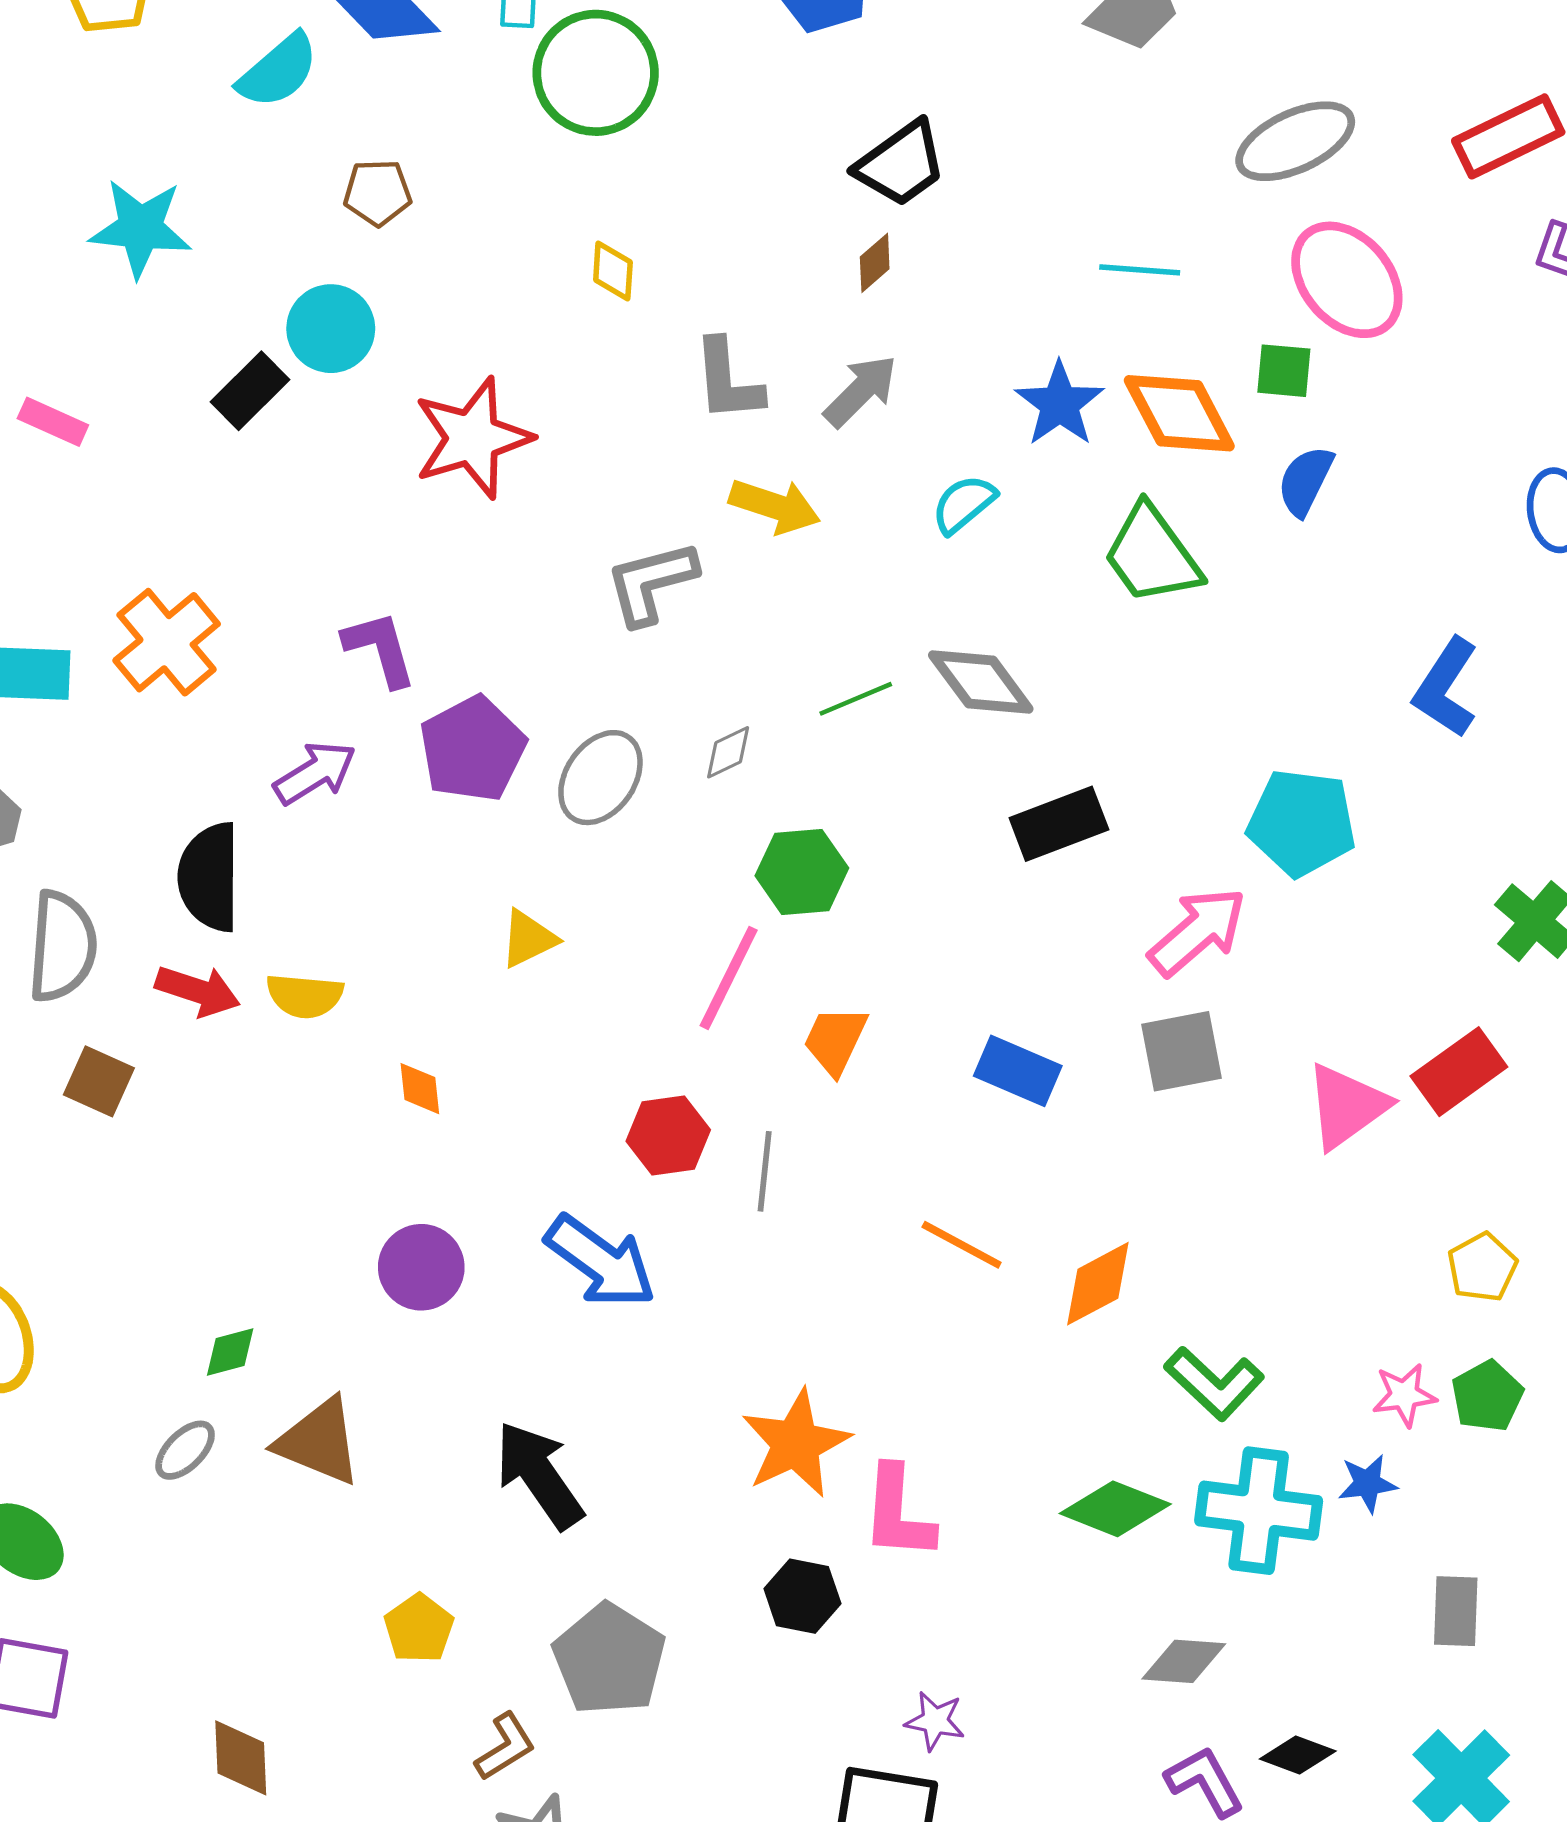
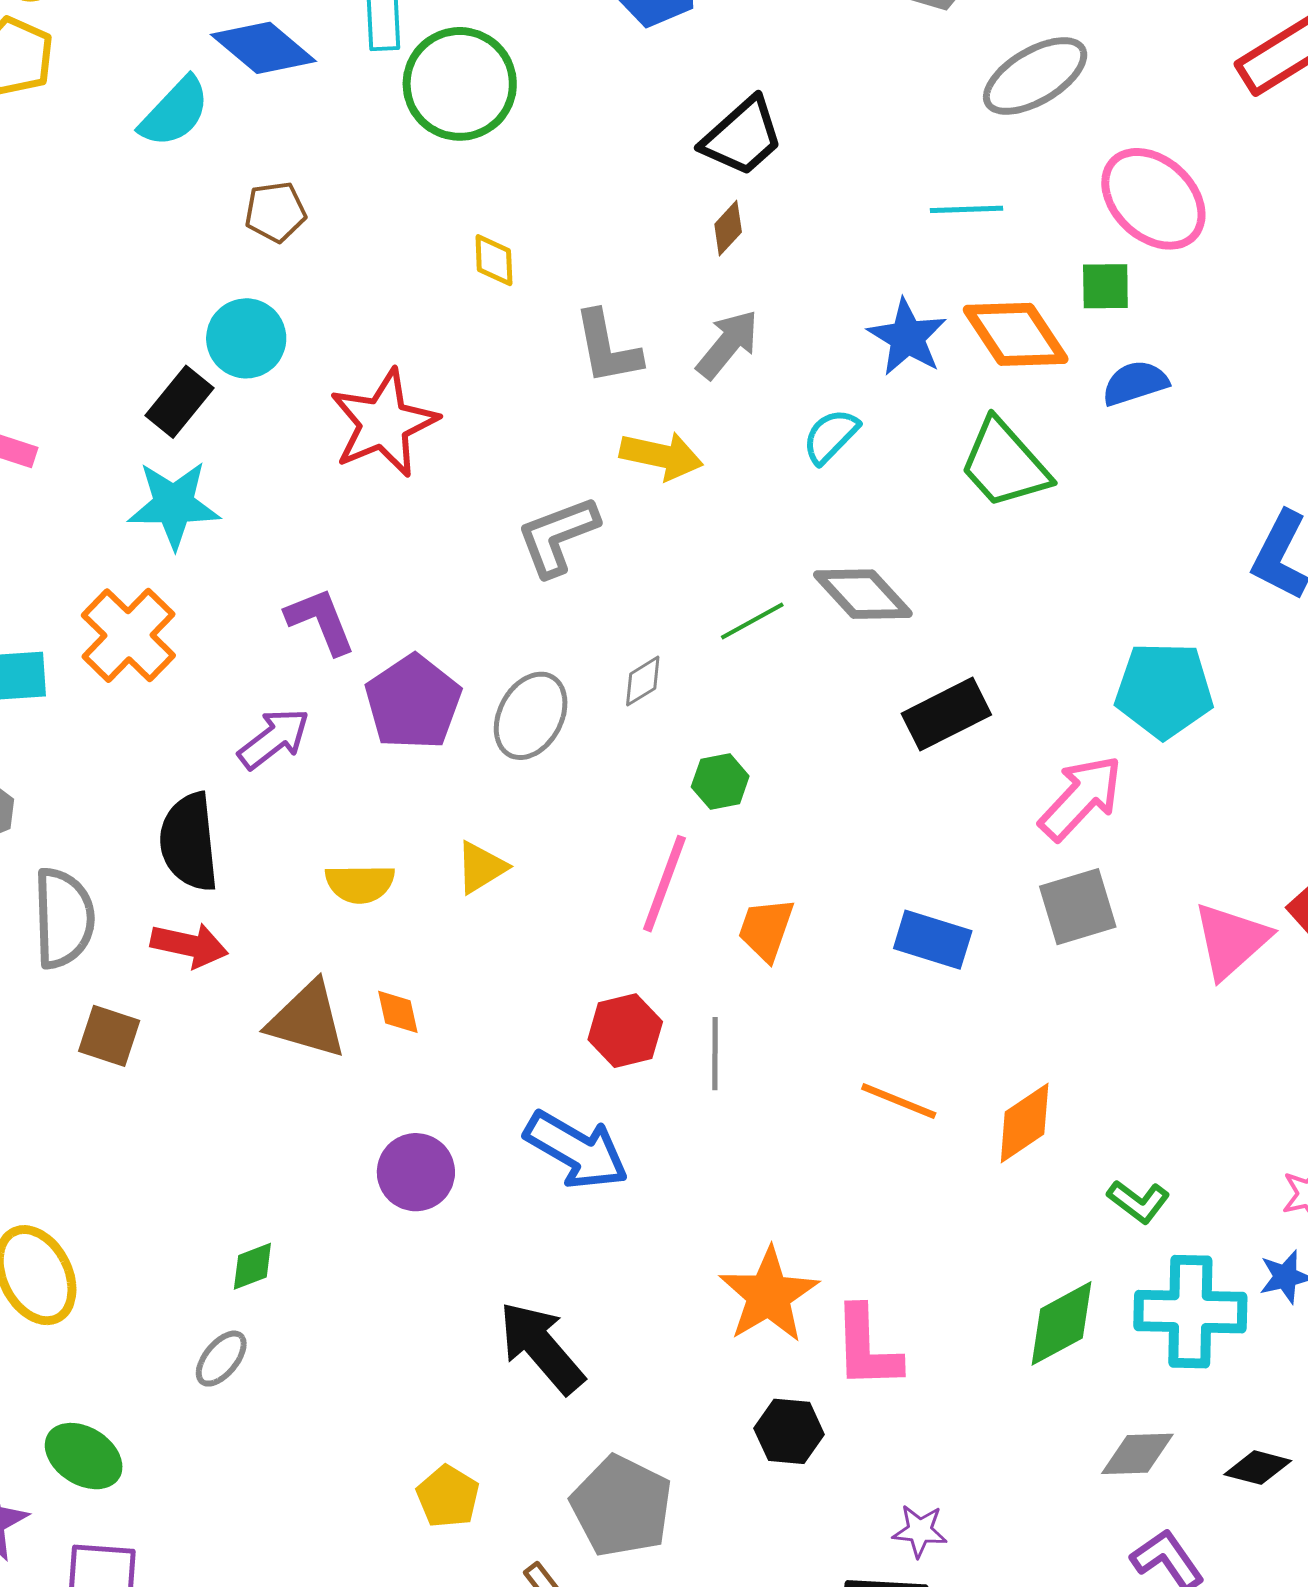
gray ellipse: (1295, 141) -> (1035, 76), moved
cyan star: (140, 228) -> (174, 505), moved
blue semicircle: (1305, 481) -> (1135, 383), turned 52
green hexagon: (802, 872) -> (720, 782), size x0.7
yellow semicircle: (305, 996) -> (360, 884), moved
green L-shape: (1214, 1383) -> (1138, 1202), size x0.7
brown triangle: (319, 1442) -> (307, 1020), moved
green diamond: (1115, 1509) -> (1061, 1323), turned -44
black diamond: (1298, 1755) -> (1258, 1468), moved

